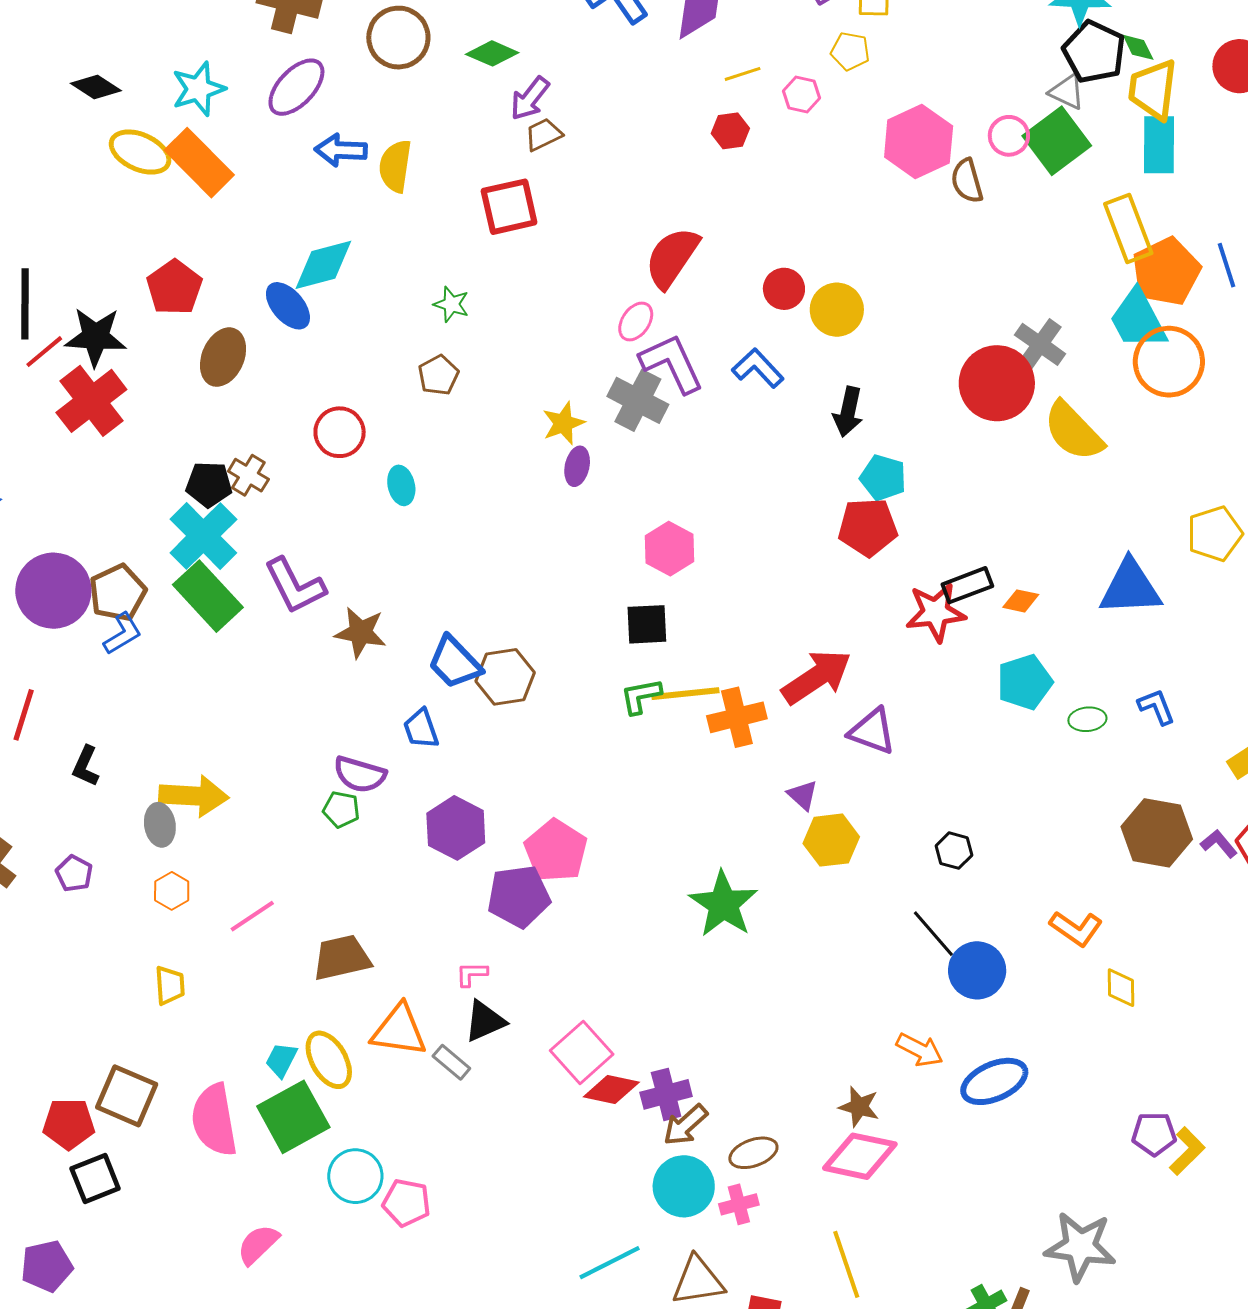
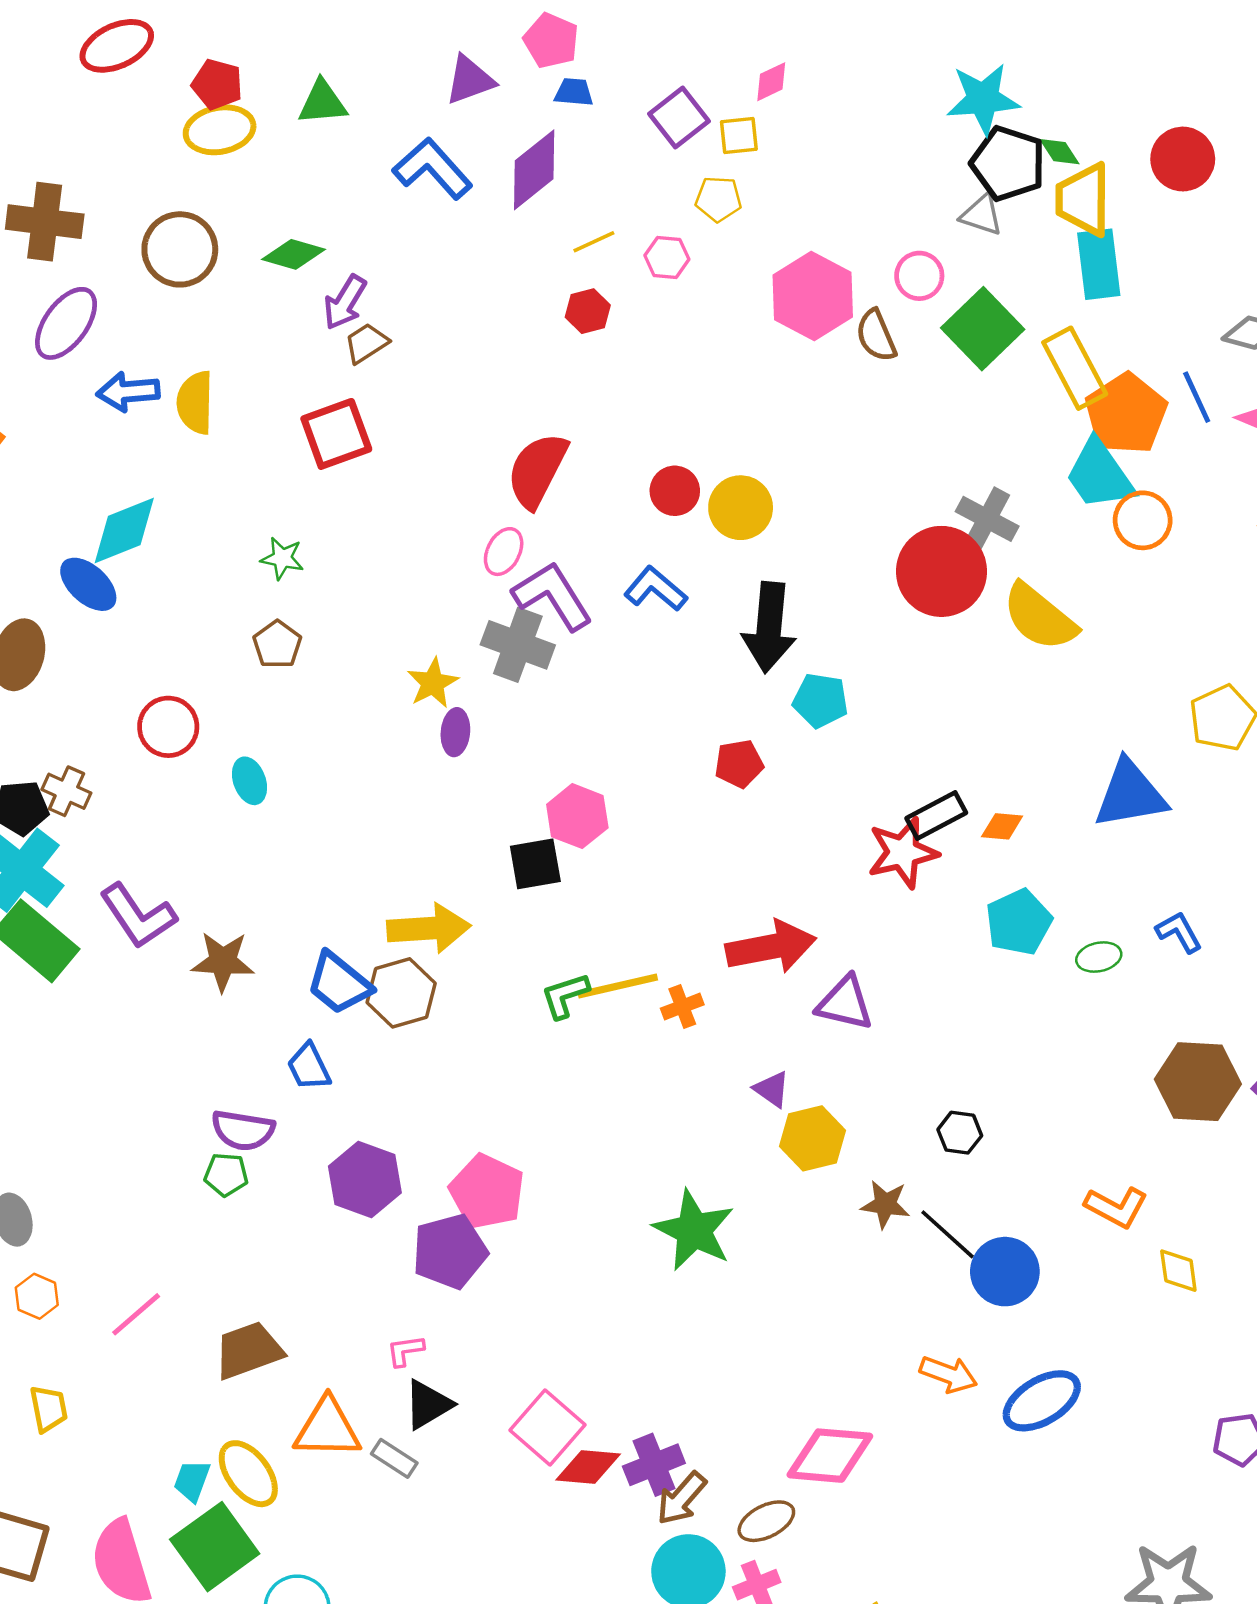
green square: (1057, 141) -> (983, 329), moved
orange circle: (1169, 362) -> (1143, 520), size x0.7
black arrow: (848, 412) -> (769, 627), size x1.5
red pentagon: (868, 527) -> (739, 764), moved, size x0.7
black square: (647, 624) -> (535, 864), moved
red arrow: (817, 677) -> (771, 947), turned 30
orange cross: (737, 717) -> (682, 1007), size x0.6
yellow arrow: (194, 796) -> (429, 928), moved
brown star: (859, 1107) -> (885, 1204), moved
pink diamond: (860, 1156) -> (830, 1456), moved

